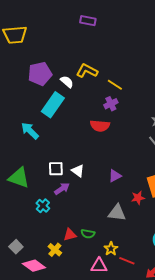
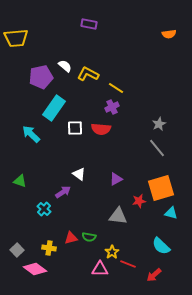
white semicircle: (67, 82) -> (65, 66), moved
white square: (56, 169) -> (75, 128), moved
green triangle: (19, 178) -> (20, 181), size x0.6
yellow cross: (55, 250) -> (49, 248), moved, turned -32

